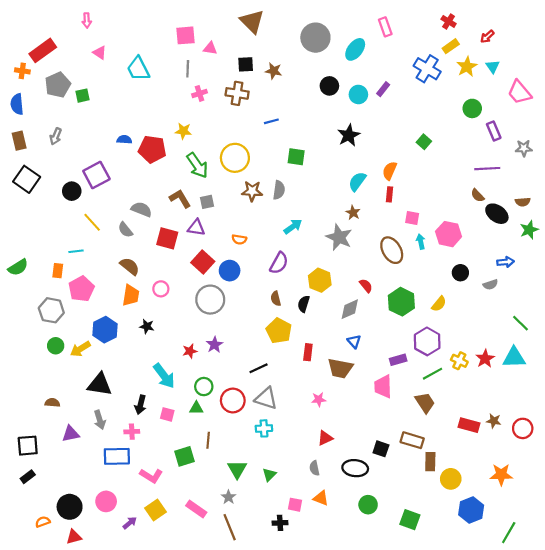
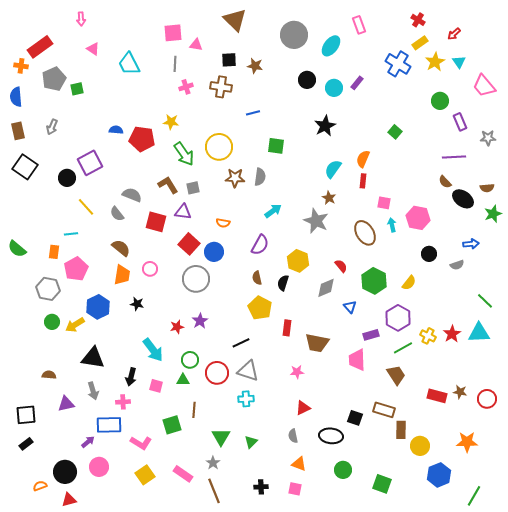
green semicircle: (18, 267) -> (17, 249), turned 72
blue triangle: (354, 341) -> (350, 307), moved
pink square: (295, 505) -> (295, 489), moved
purple arrow: (130, 523) -> (88, 442), moved

